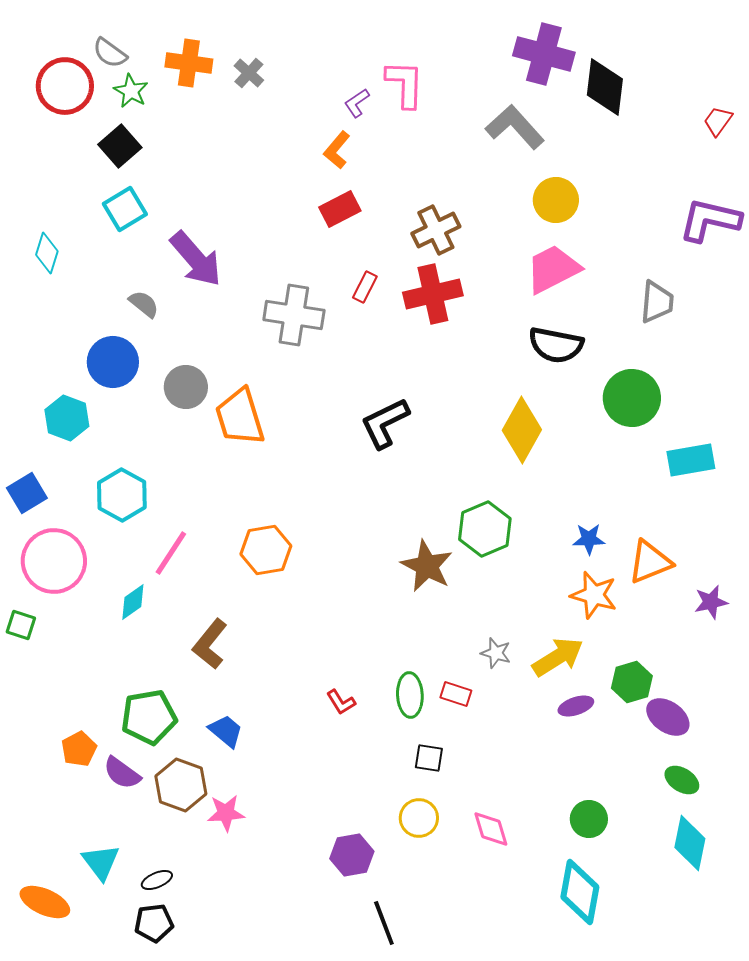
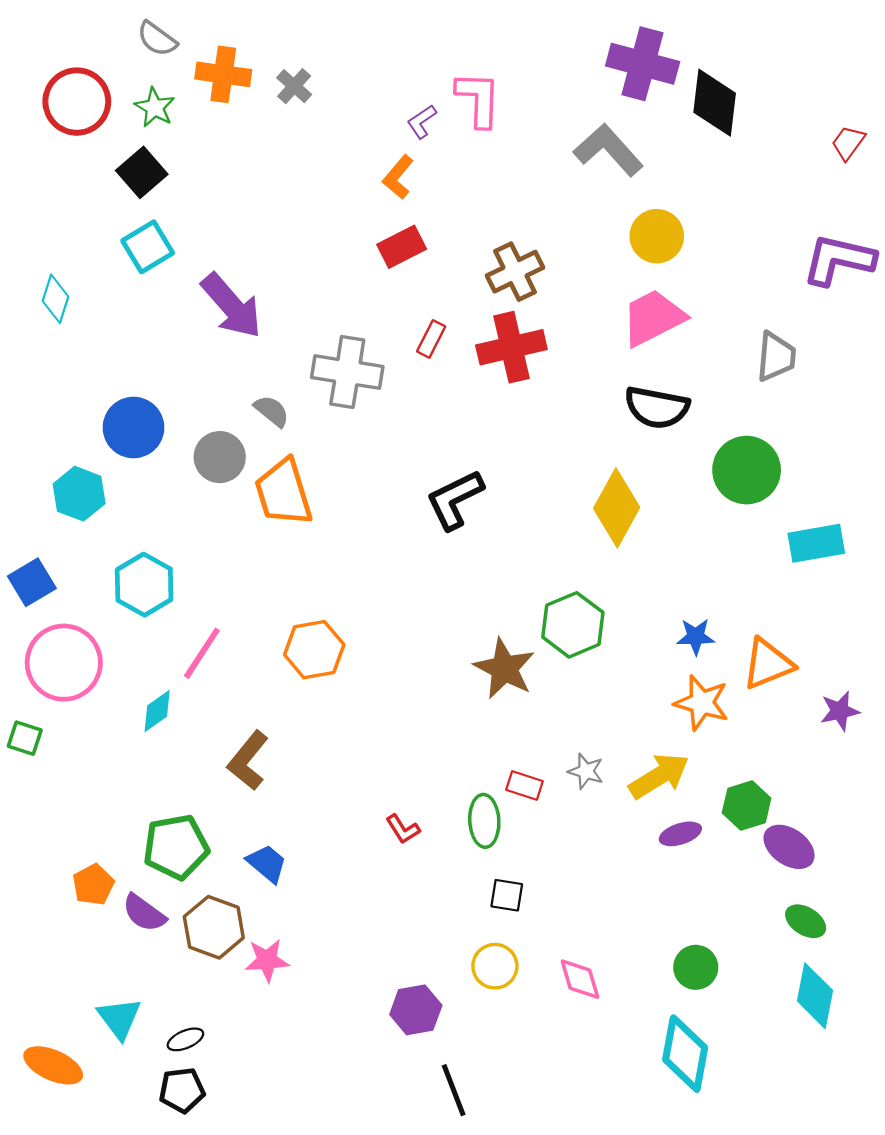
gray semicircle: (110, 53) -> (157, 39), moved
gray semicircle: (144, 304) -> (272, 411), moved
red rectangle: (456, 694) -> (524, 785), moved

